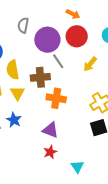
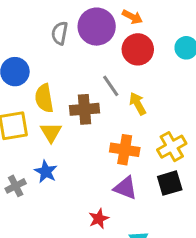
purple circle: (47, 40) -> (97, 27), moved
yellow arrow: (90, 64) -> (138, 104), moved, turned 112
orange cross: (56, 98) -> (125, 150), moved
purple triangle: (50, 130) -> (125, 188), moved

